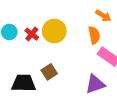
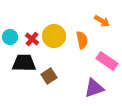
orange semicircle: (94, 35) -> (82, 40), moved
black trapezoid: (24, 83) -> (24, 63), moved

